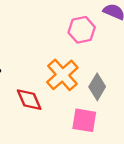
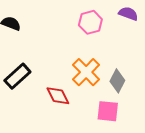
pink hexagon: (82, 30) -> (90, 22), moved

